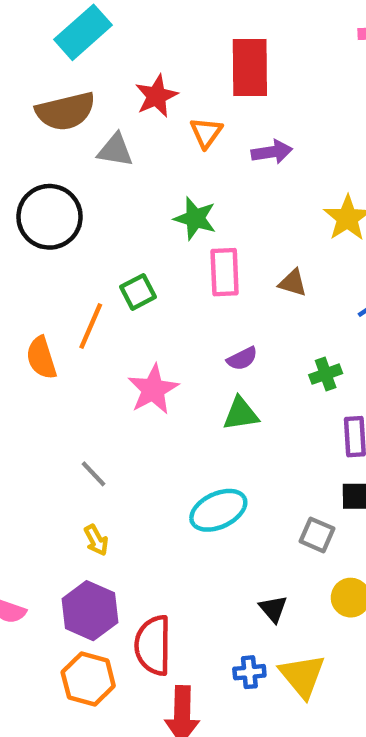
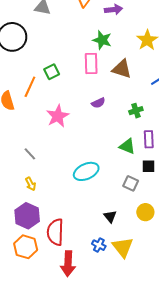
green star: (195, 218) -> (102, 40), moved
brown triangle: (293, 283) -> (122, 69), size x1.5
green triangle: (241, 414) -> (127, 146), moved, turned 30
blue cross: (249, 672) -> (99, 245), turned 32

